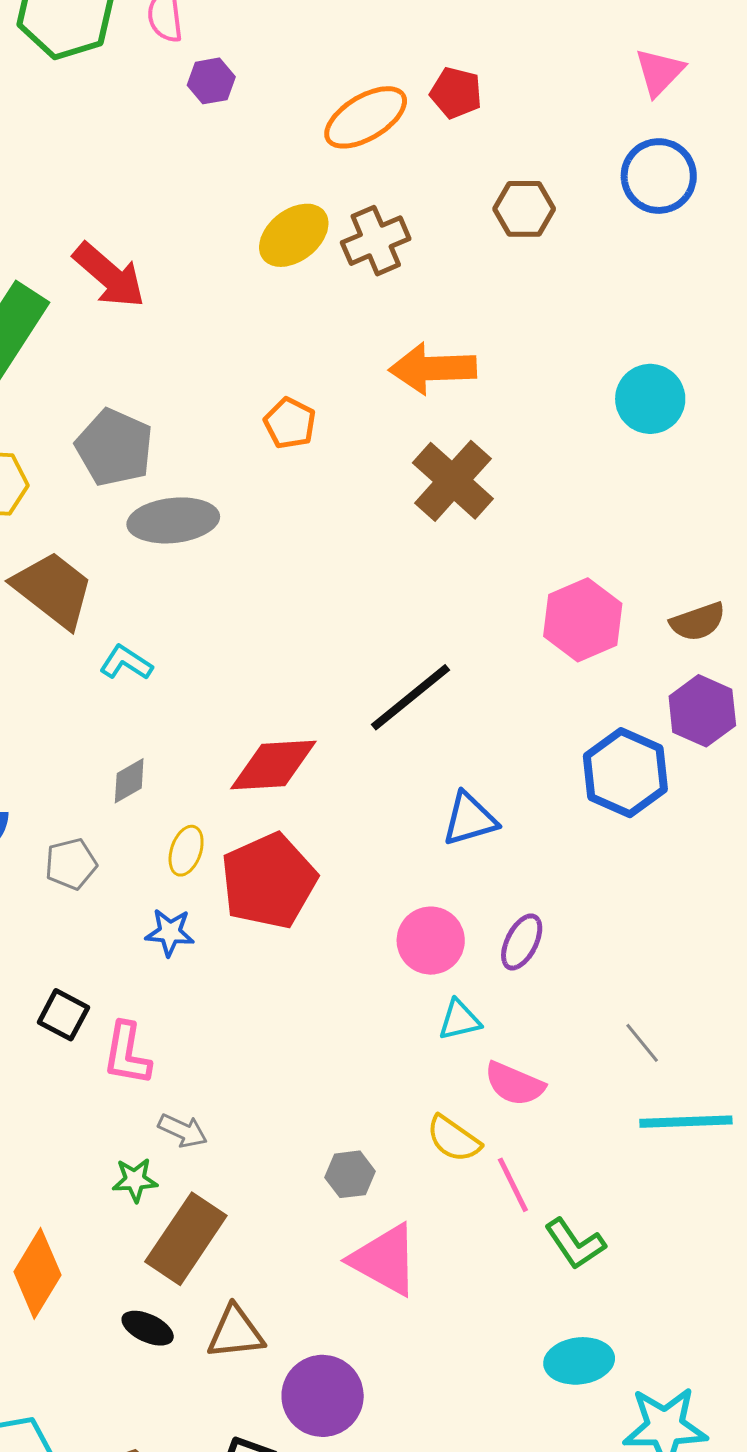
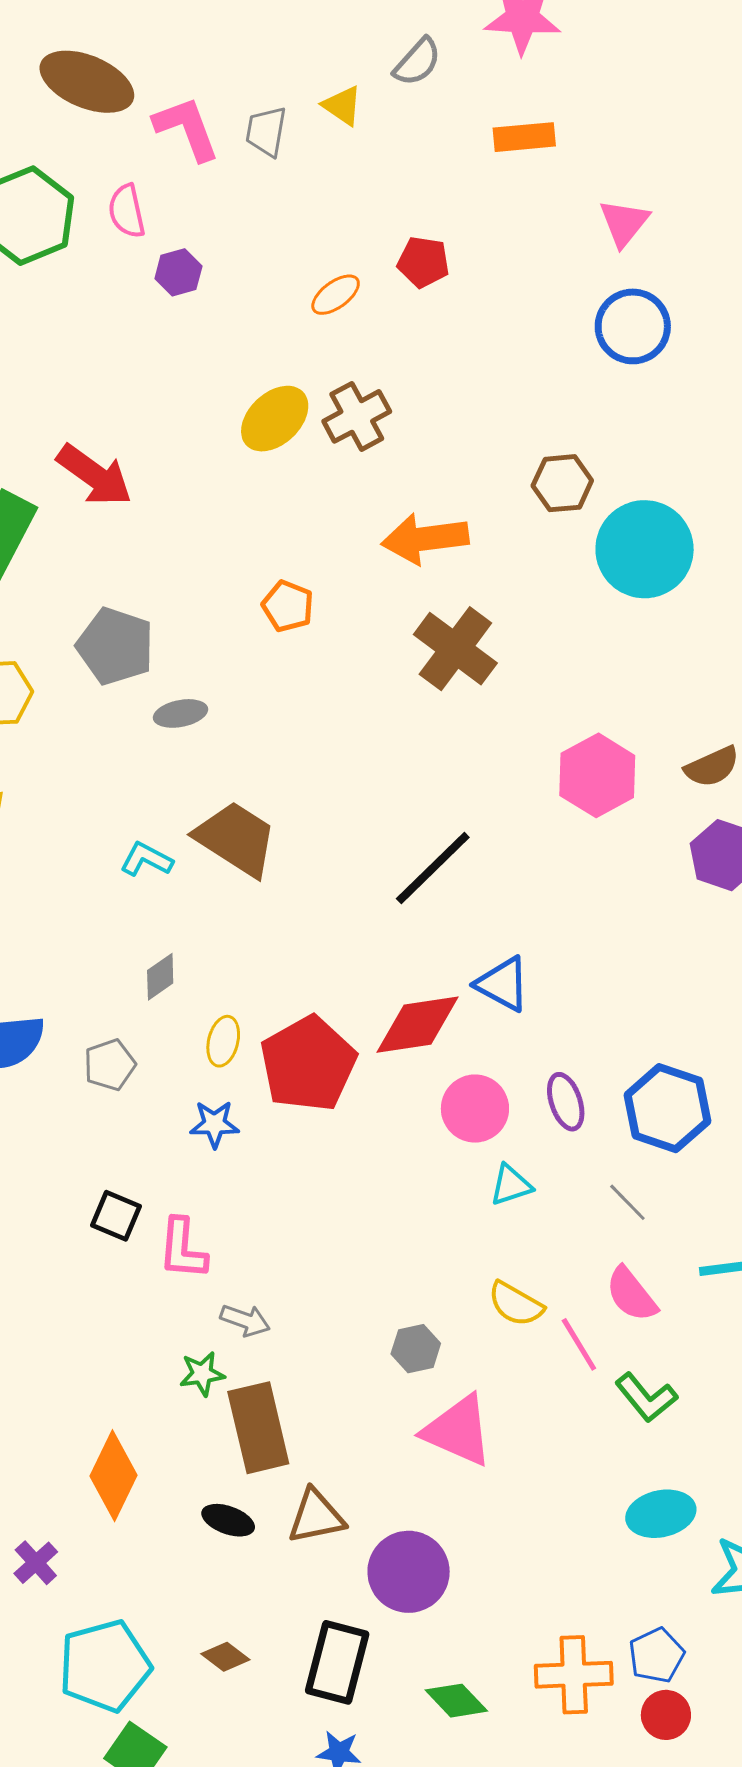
orange ellipse: (366, 117) -> (336, 295), size x0.6
brown hexagon: (524, 209) -> (562, 483), moved
cyan circle: (650, 399) -> (645, 549), size x1.4
gray ellipse: (173, 520) -> (181, 713), size x0.6
brown trapezoid: (53, 590) -> (236, 839), moved
red diamond: (273, 765) -> (418, 1025), moved
blue hexagon: (625, 773) -> (667, 1108), moved
blue triangle: (470, 819) -> (503, 984), turned 50
purple ellipse: (522, 942) -> (566, 1102), turned -40
gray line: (642, 1043) -> (627, 1202), moved
pink semicircle: (514, 1084) -> (631, 1294), moved, turned 34
brown rectangle: (186, 1239) -> (258, 1428), turned -42

